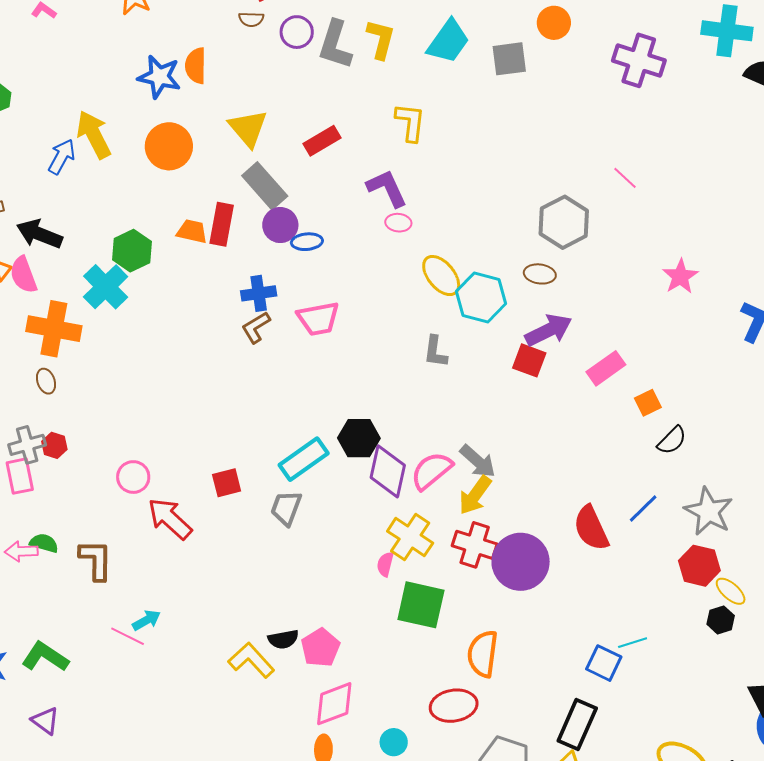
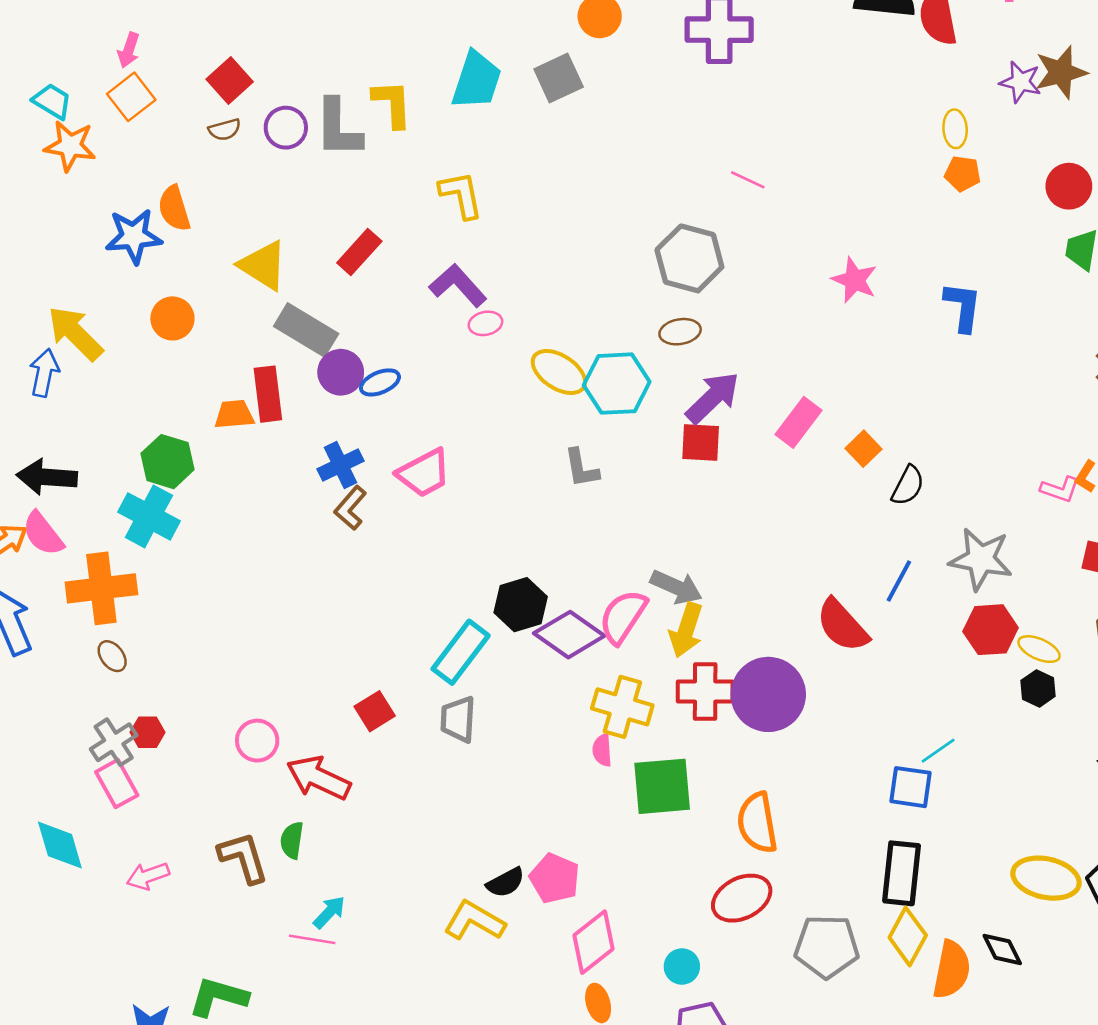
orange circle: (169, 146) -> (172, 318), size x0.7
purple diamond: (388, 471) -> (569, 635), turned -50
green semicircle: (44, 543) -> (292, 840), moved, turned -80

